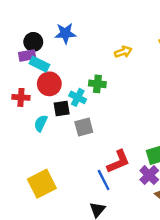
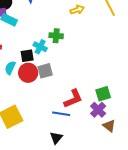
red circle: (49, 84) -> (28, 73), moved
blue line: (104, 180) -> (61, 114), turned -54

